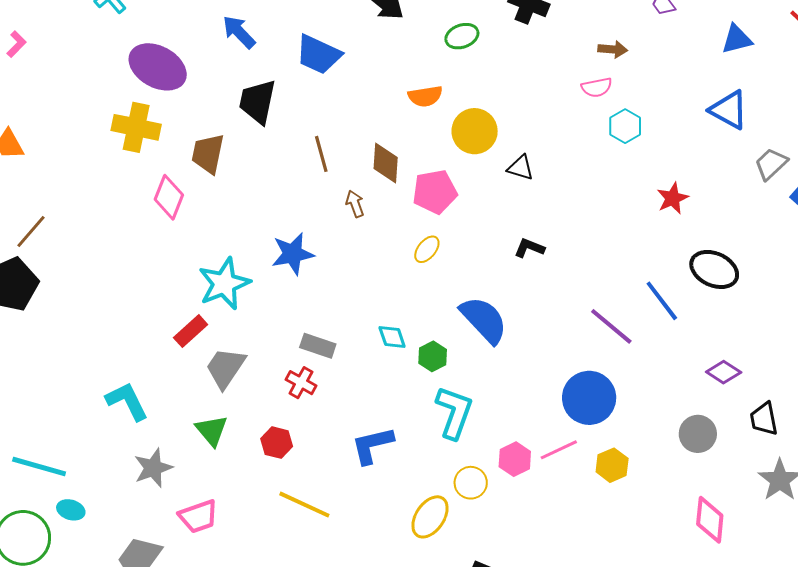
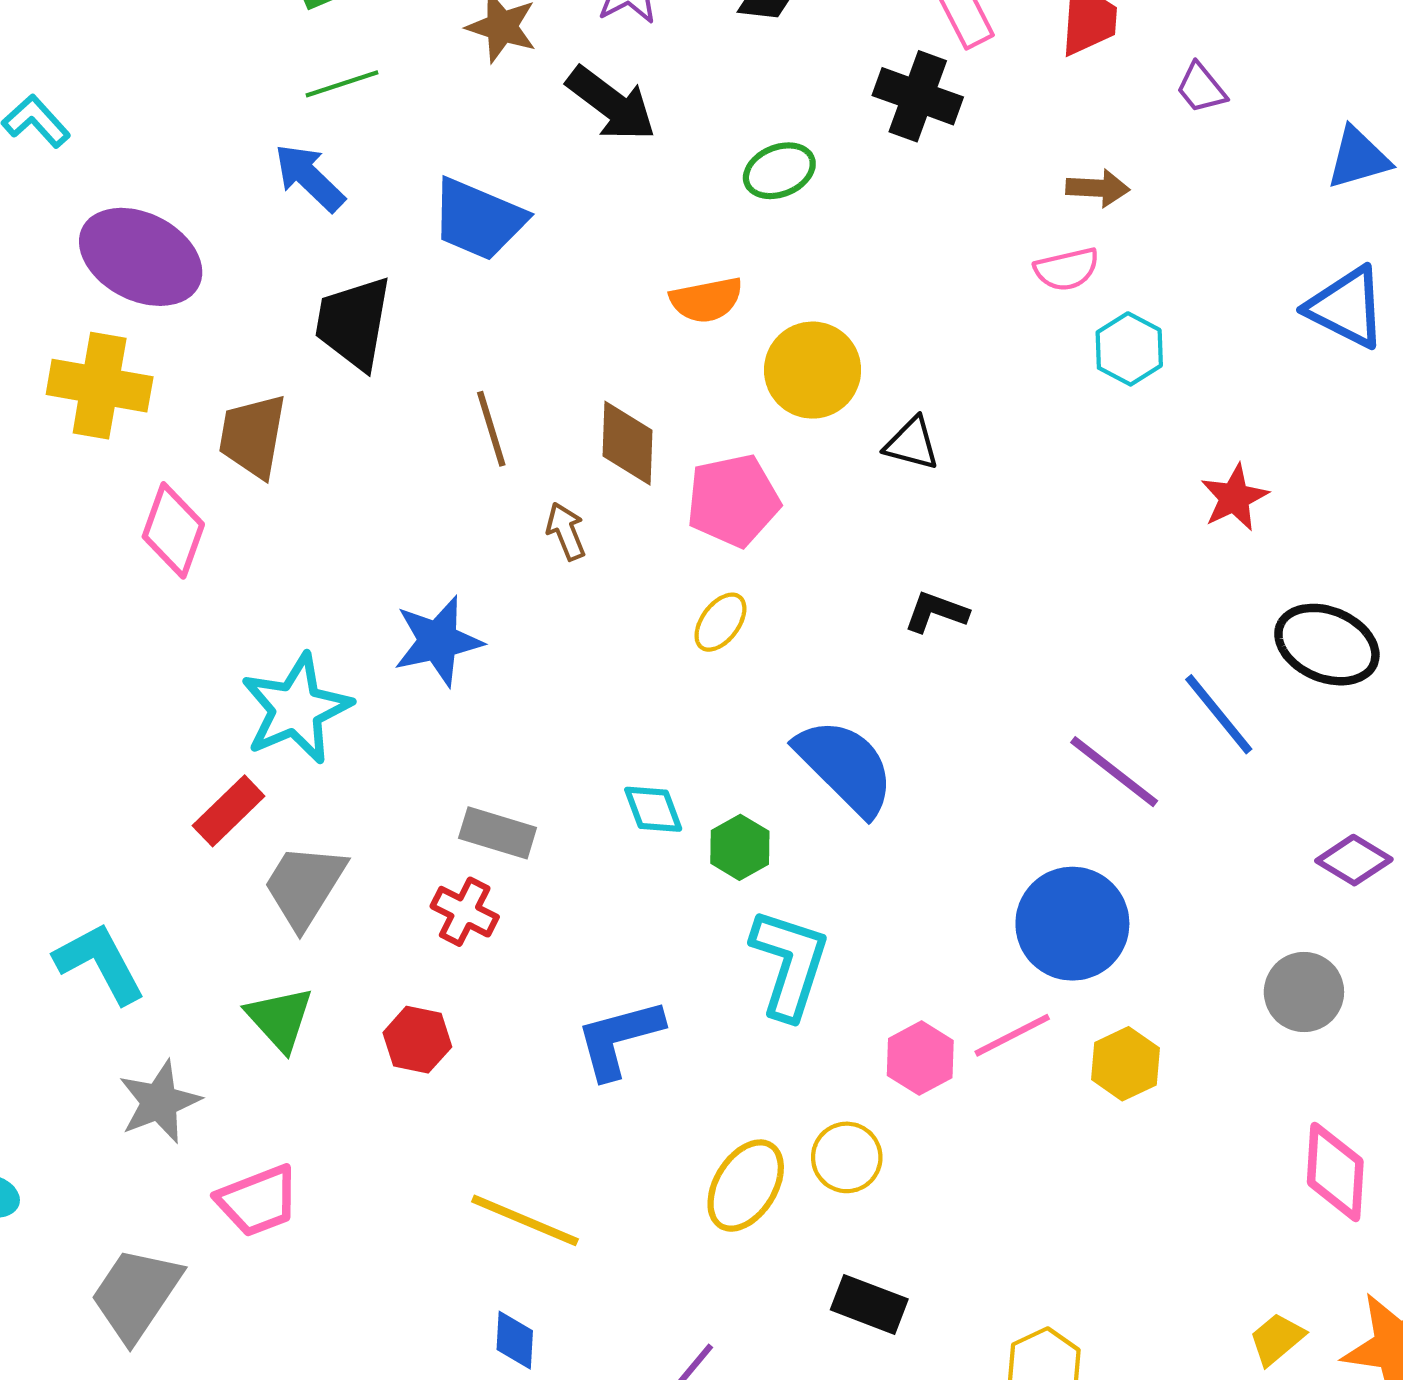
yellow circle: (471, 483) -> (847, 1157), moved
yellow line: (304, 505) -> (525, 1220), moved

